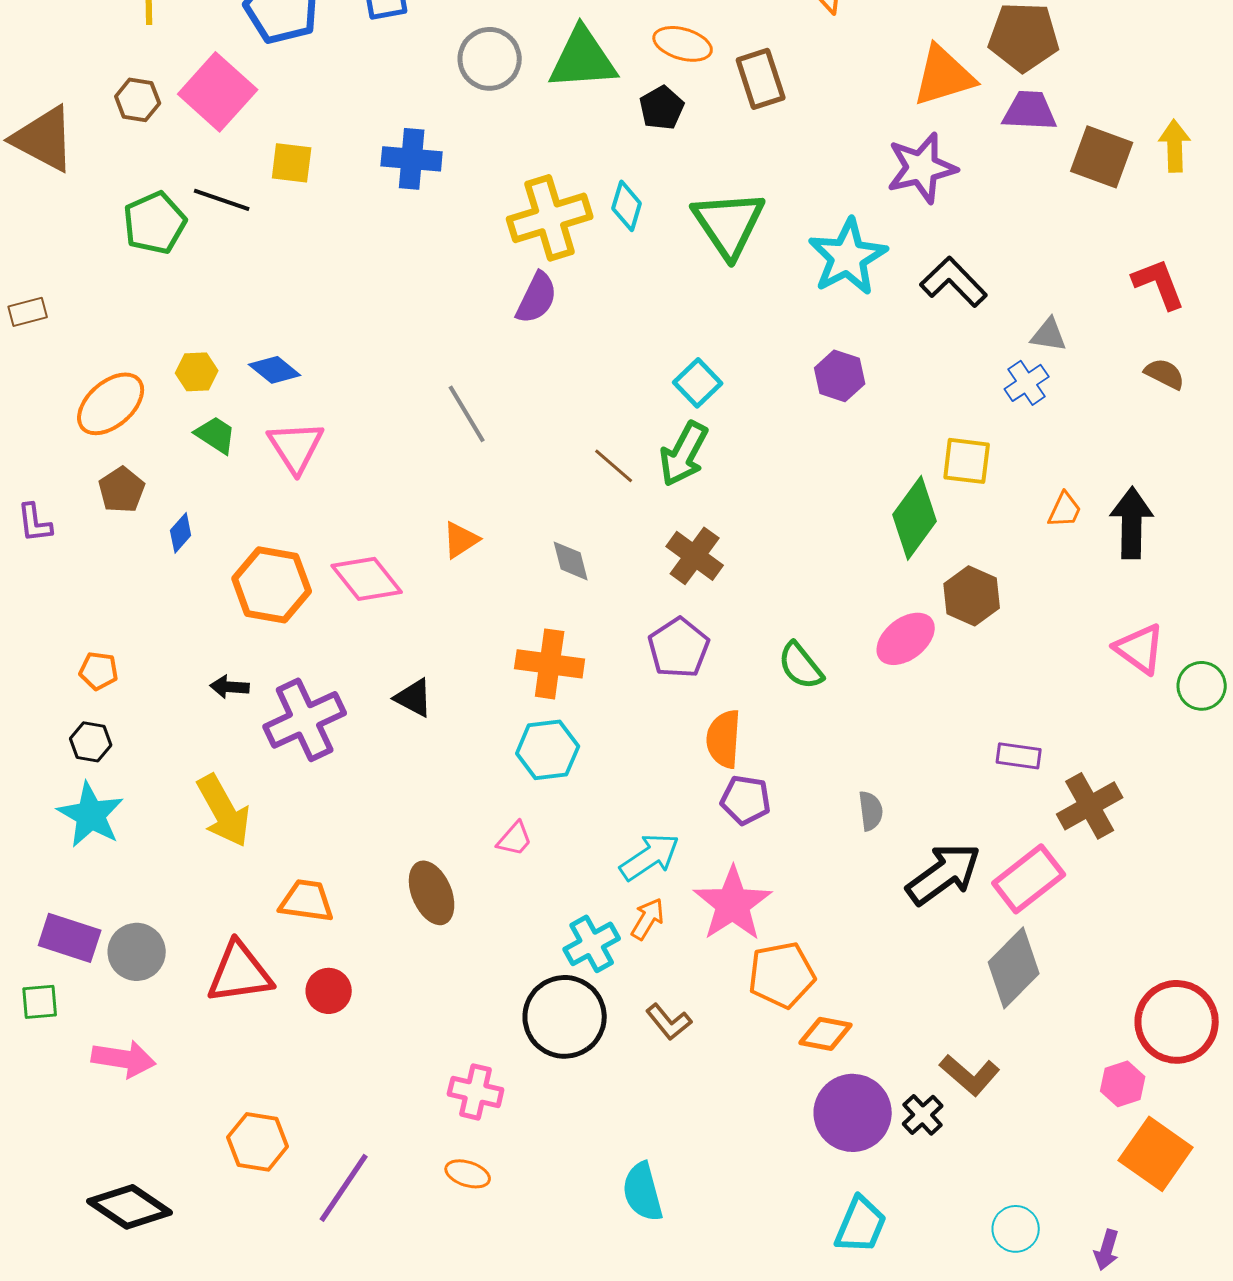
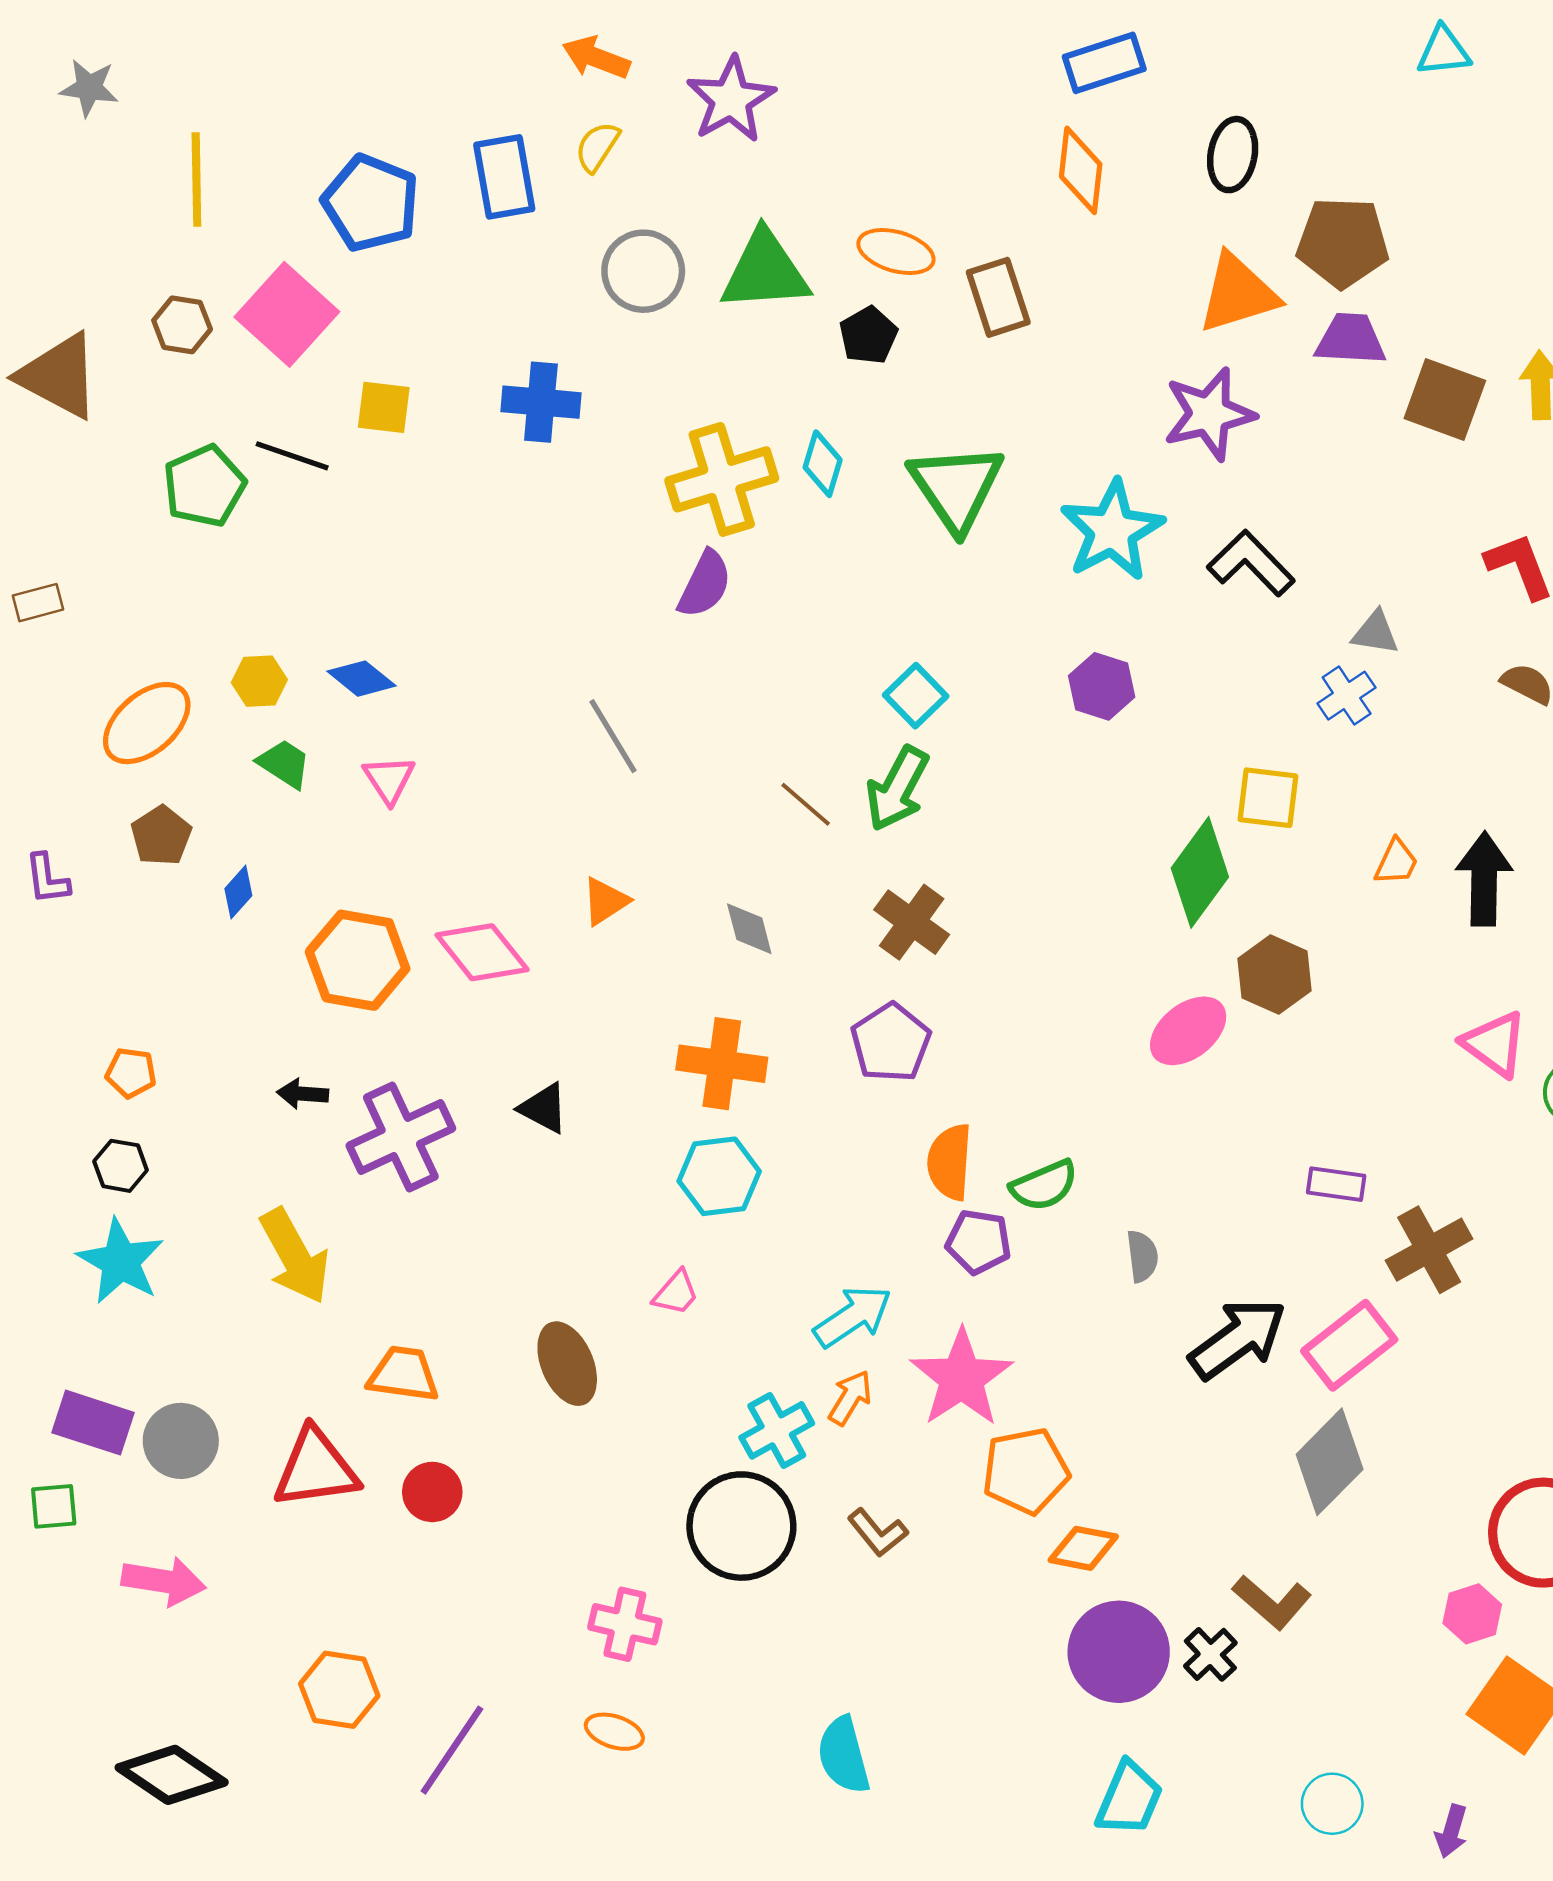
pink triangle: (296, 447) -> (389, 779), size x0.7
green semicircle: (801, 666) -> (1044, 1185), moved, turned -74

